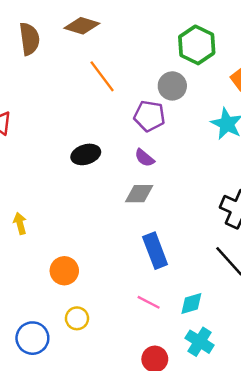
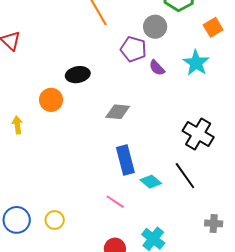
purple semicircle: (144, 158) -> (157, 68), moved
orange circle: (64, 271) -> (51, 100), moved
cyan diamond: (191, 303) -> (151, 182), moved, turned 50
yellow circle: (77, 318) -> (55, 220), moved

